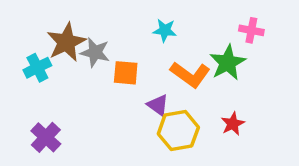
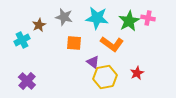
cyan star: (165, 30) -> (97, 18), size x1.6
brown star: (66, 42) -> (39, 25), size x0.6
gray star: (95, 52) -> (64, 17), moved
green star: (228, 63) -> (129, 21), moved

